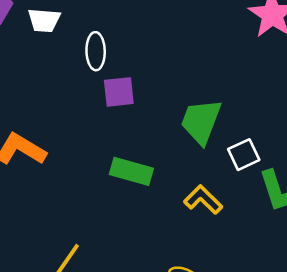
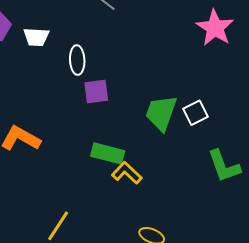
white square: (244, 155) -> (196, 113), moved
yellow L-shape: (203, 200) -> (127, 173), moved

